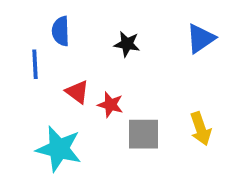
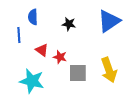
blue triangle: (201, 38) -> (109, 21), size x1.4
yellow arrow: (201, 129) -> (109, 70), size x1.4

